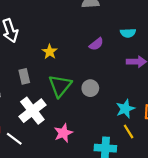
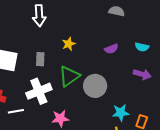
gray circle: (90, 88) -> (95, 86), size x1.5
white line: (14, 139) -> (16, 111), turned -63

